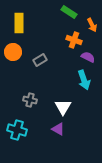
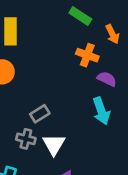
gray rectangle: (40, 60) -> (40, 114), moved
white triangle: (63, 107) -> (54, 144), moved

